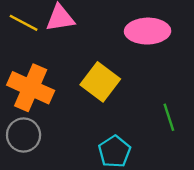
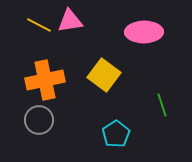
orange cross: (31, 88) -> (45, 80), turned -36

